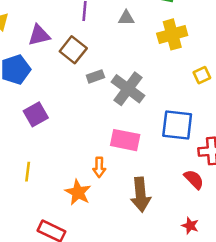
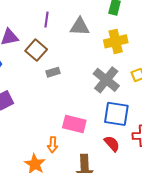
gray triangle: (126, 18) -> (80, 27), size x1.5
gray cross: (128, 89) -> (106, 80), moved
red semicircle: (194, 179) -> (112, 144), moved

